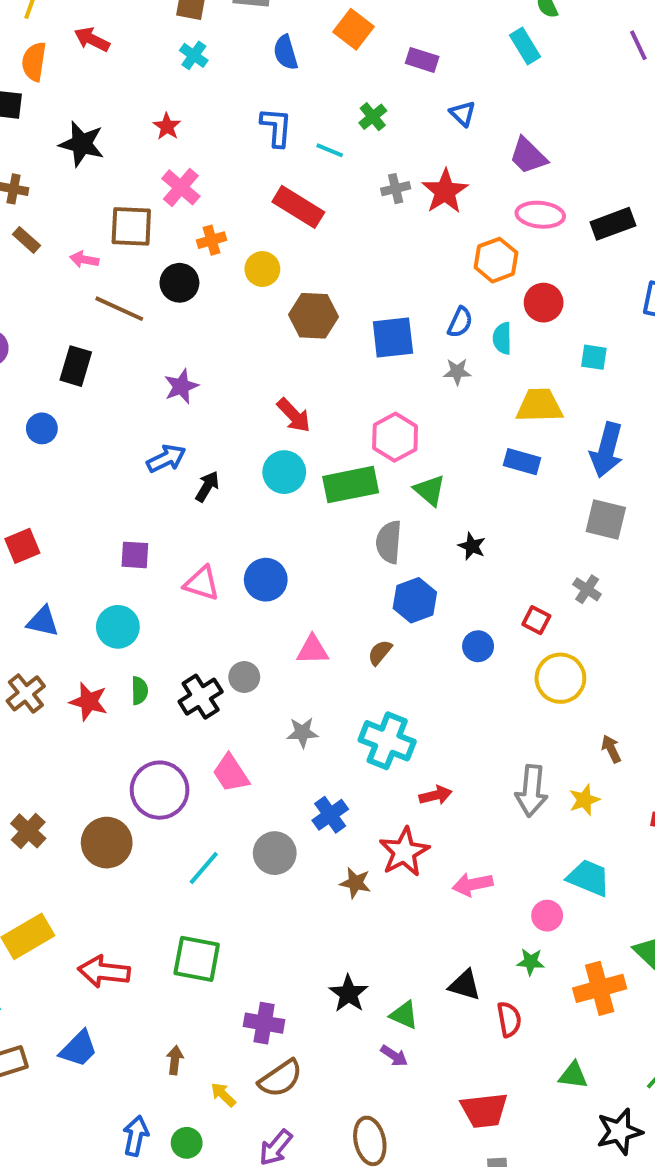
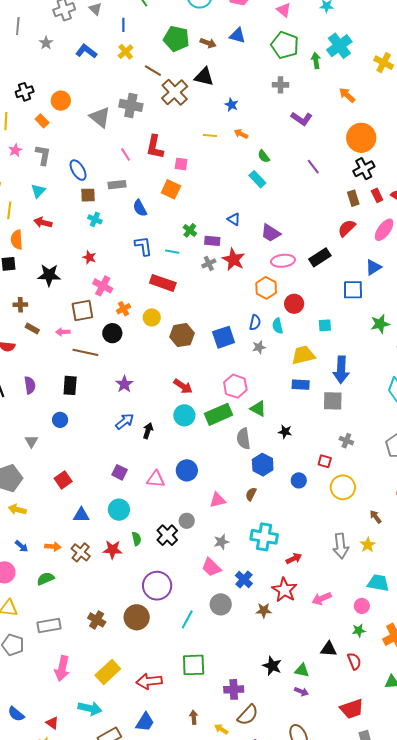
purple rectangle: (422, 60) -> (212, 241), moved
gray square: (606, 520) -> (333, 401), moved
purple square: (135, 555) -> (120, 472), turned 35
pink trapezoid: (231, 773) -> (211, 567), moved

